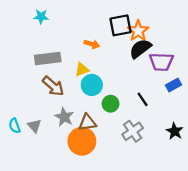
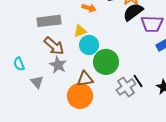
black line: (143, 99) -> (138, 81), moved
green circle: (111, 104) -> (106, 62), size x1.6
gray star: (64, 117) -> (58, 65), moved
cyan semicircle: (15, 126) -> (19, 64), moved

